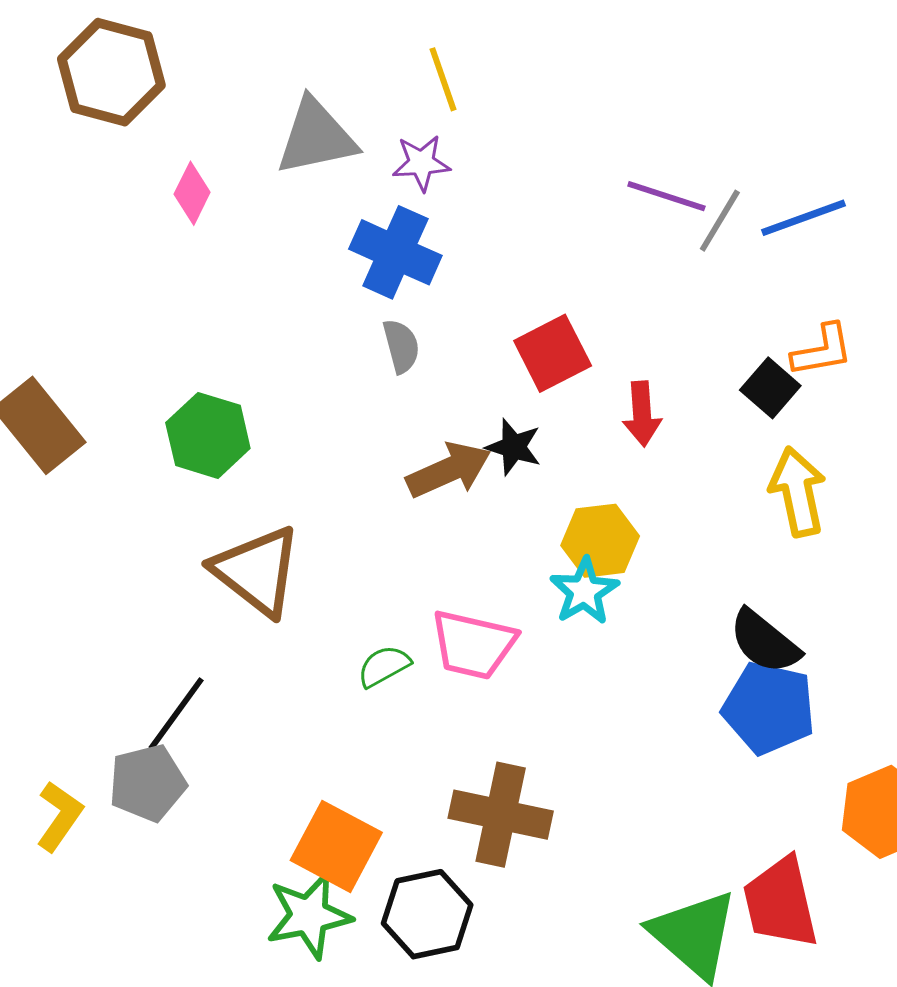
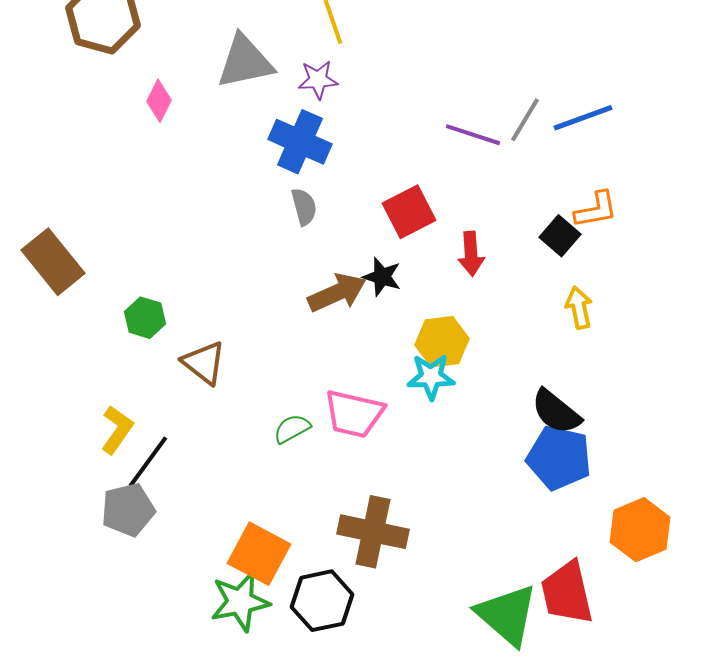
purple line: (666, 196) -> (473, 135), moved
green hexagon: (208, 435) -> (145, 318), moved, size x0.7
yellow arrow: (798, 492) -> (579, 308), size x0.7
brown triangle: (257, 571) -> (204, 363), size x0.7
cyan star: (584, 591) -> (431, 377), turned 30
yellow L-shape: (59, 816) -> (117, 430), moved

